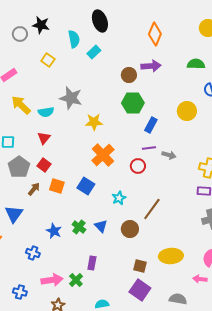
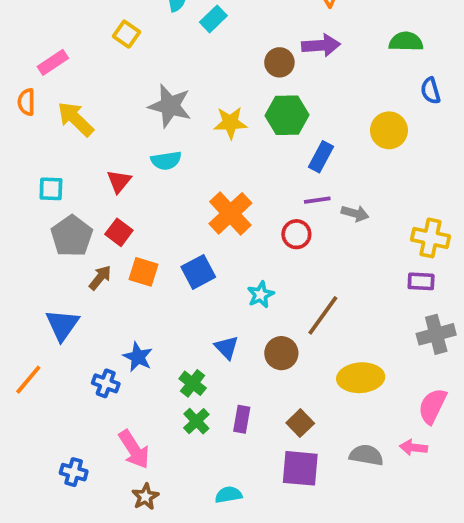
cyan semicircle: (46, 112) -> (166, 161), moved
yellow star: (94, 122) -> (230, 123), moved
blue square: (86, 186) -> (198, 272), turned 30
green cross: (79, 227) -> (193, 383), moved
blue cross: (33, 253) -> (106, 383), moved
yellow ellipse: (171, 256) -> (361, 378), moved
purple rectangle: (92, 263) -> (242, 419), moved
brown square: (140, 266) -> (300, 423), turned 32
pink arrow: (52, 280) -> (134, 449), turned 65
green cross: (76, 280) -> (196, 421), moved
purple square: (140, 290) -> (300, 468), turned -30
gray semicircle: (178, 299) -> (366, 455), moved

